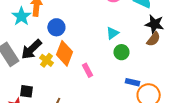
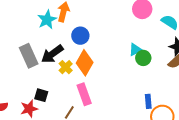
green circle: (121, 52) -> (143, 58), moved
pink rectangle: (88, 70) -> (84, 94), moved, size x1.5
blue rectangle: (133, 82) -> (148, 101), turned 64

